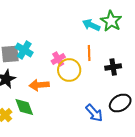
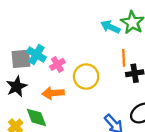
orange line: (89, 53) -> (124, 58), moved
pink cross: (58, 59) -> (57, 64), moved

